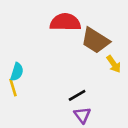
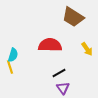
red semicircle: (65, 22) -> (50, 45), moved
brown trapezoid: (95, 40) -> (73, 17), moved

